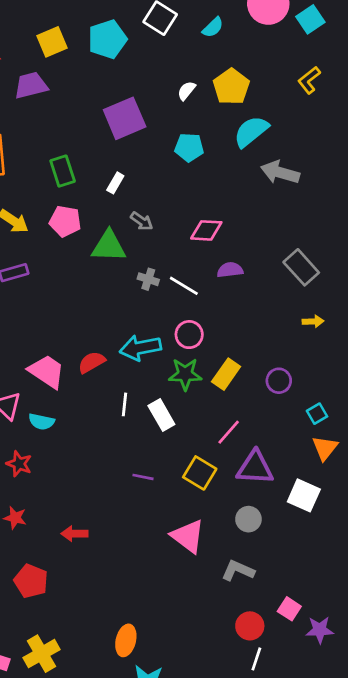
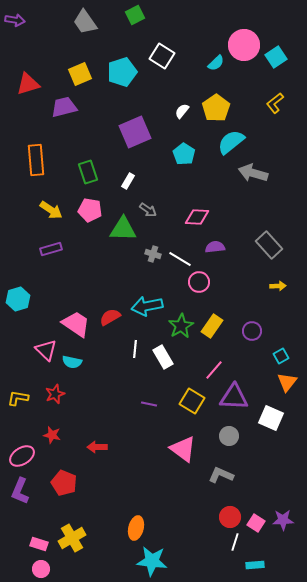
cyan semicircle: (213, 27) -> (216, 63), moved
cyan pentagon: (189, 147) -> (184, 154), turned 30
pink circle: (189, 335) -> (199, 282), moved
green star: (185, 374) -> (181, 326), turned -30
red star: (19, 464) -> (55, 394), turned 30
pink square: (289, 609) -> (256, 523), moved

